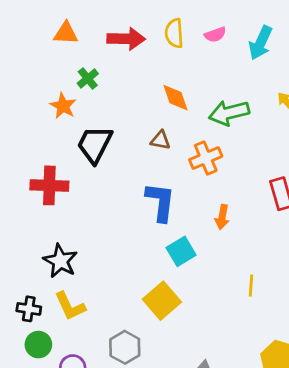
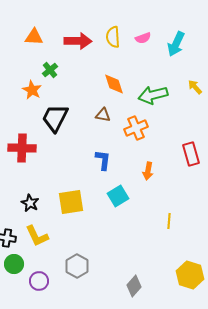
blue L-shape: (160, 202) -> (103, 160), size x0.7
black star: (60, 261) -> (30, 203), size x0.7
yellow square: (162, 301) -> (71, 202), moved, turned 32

